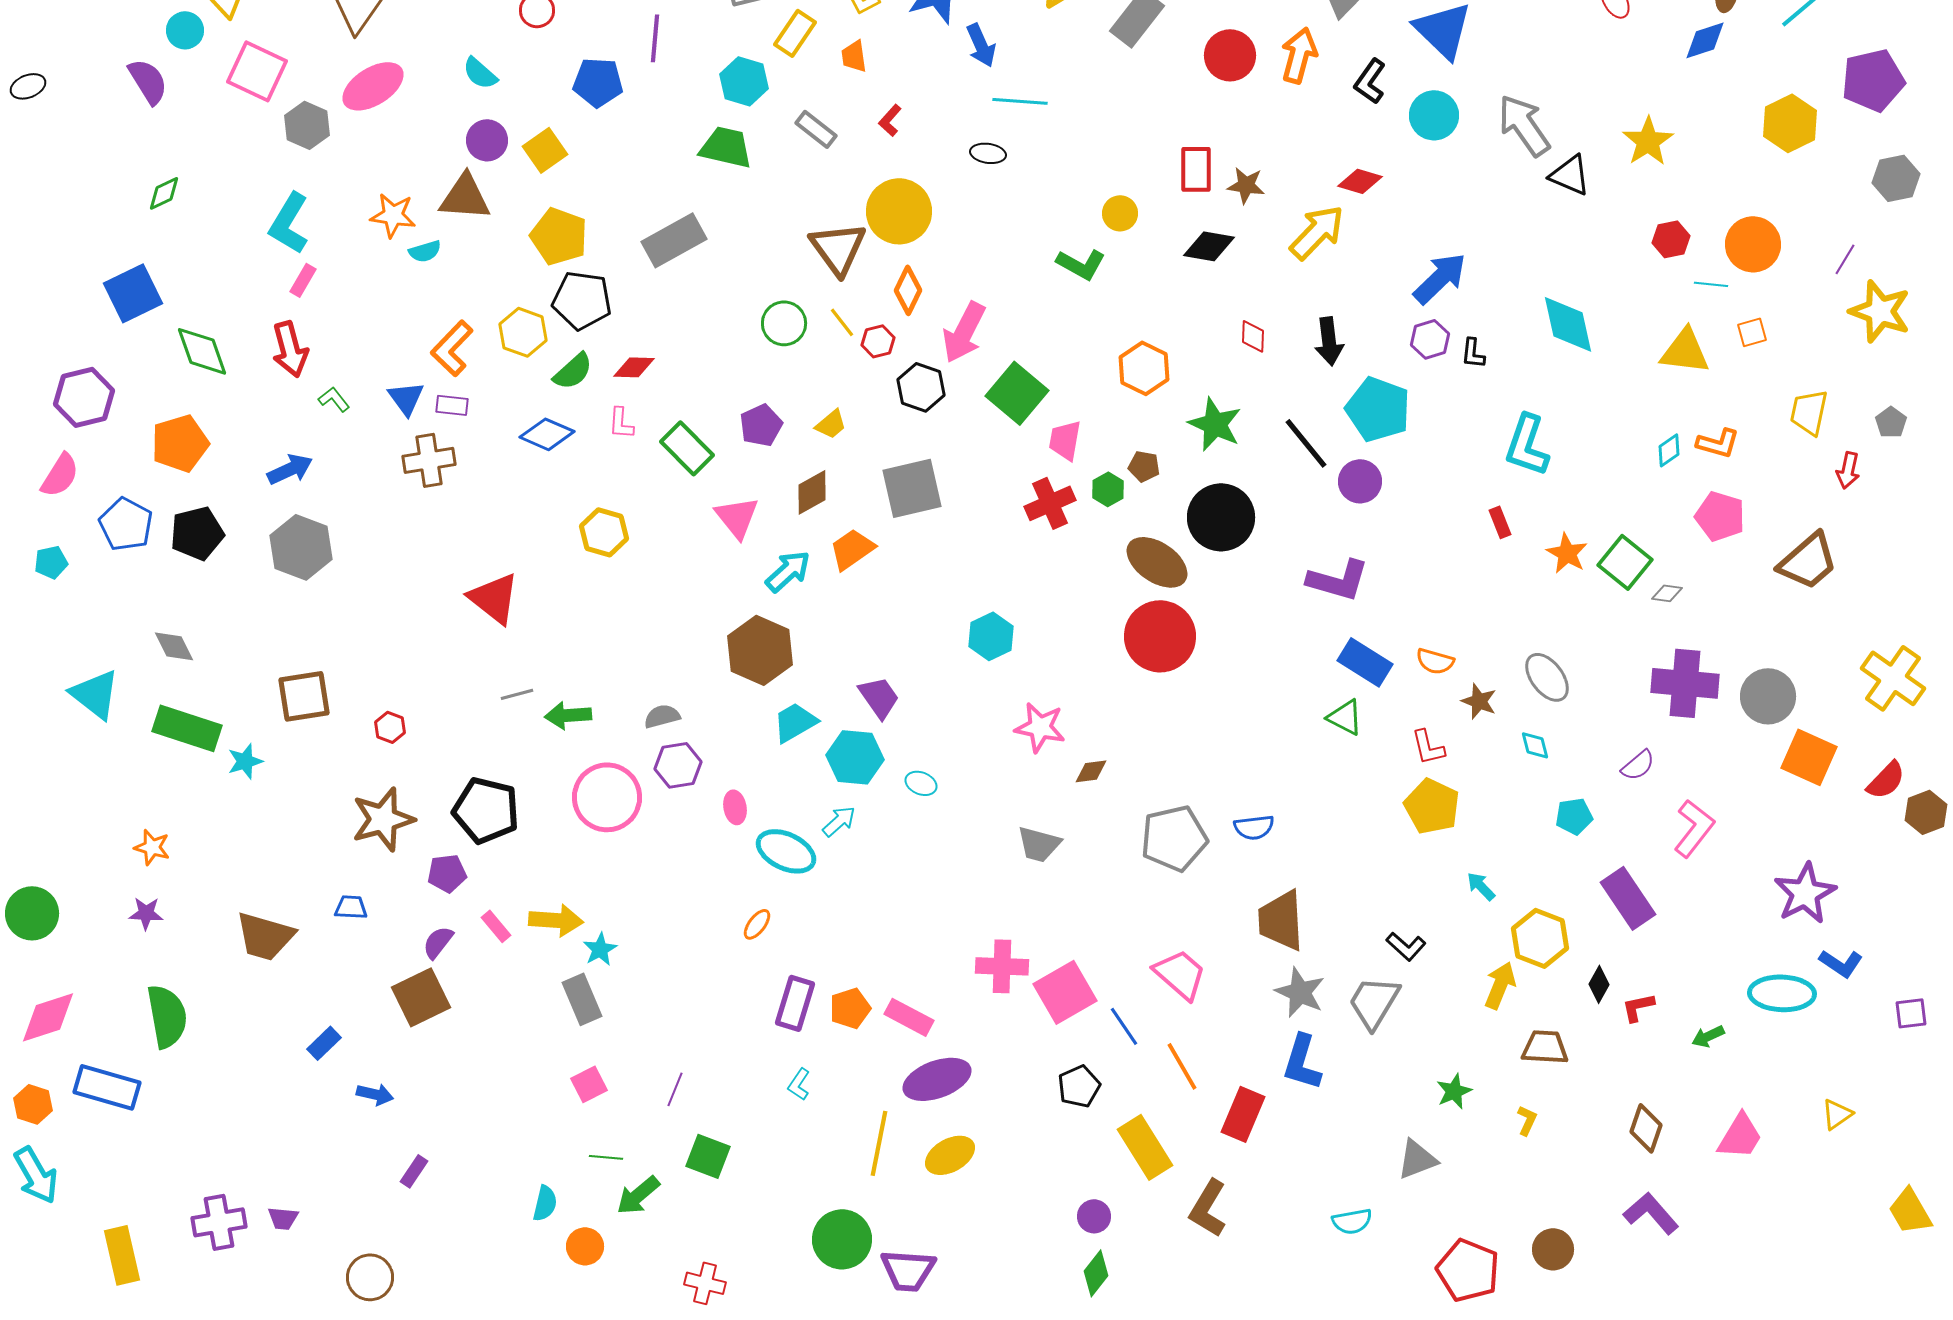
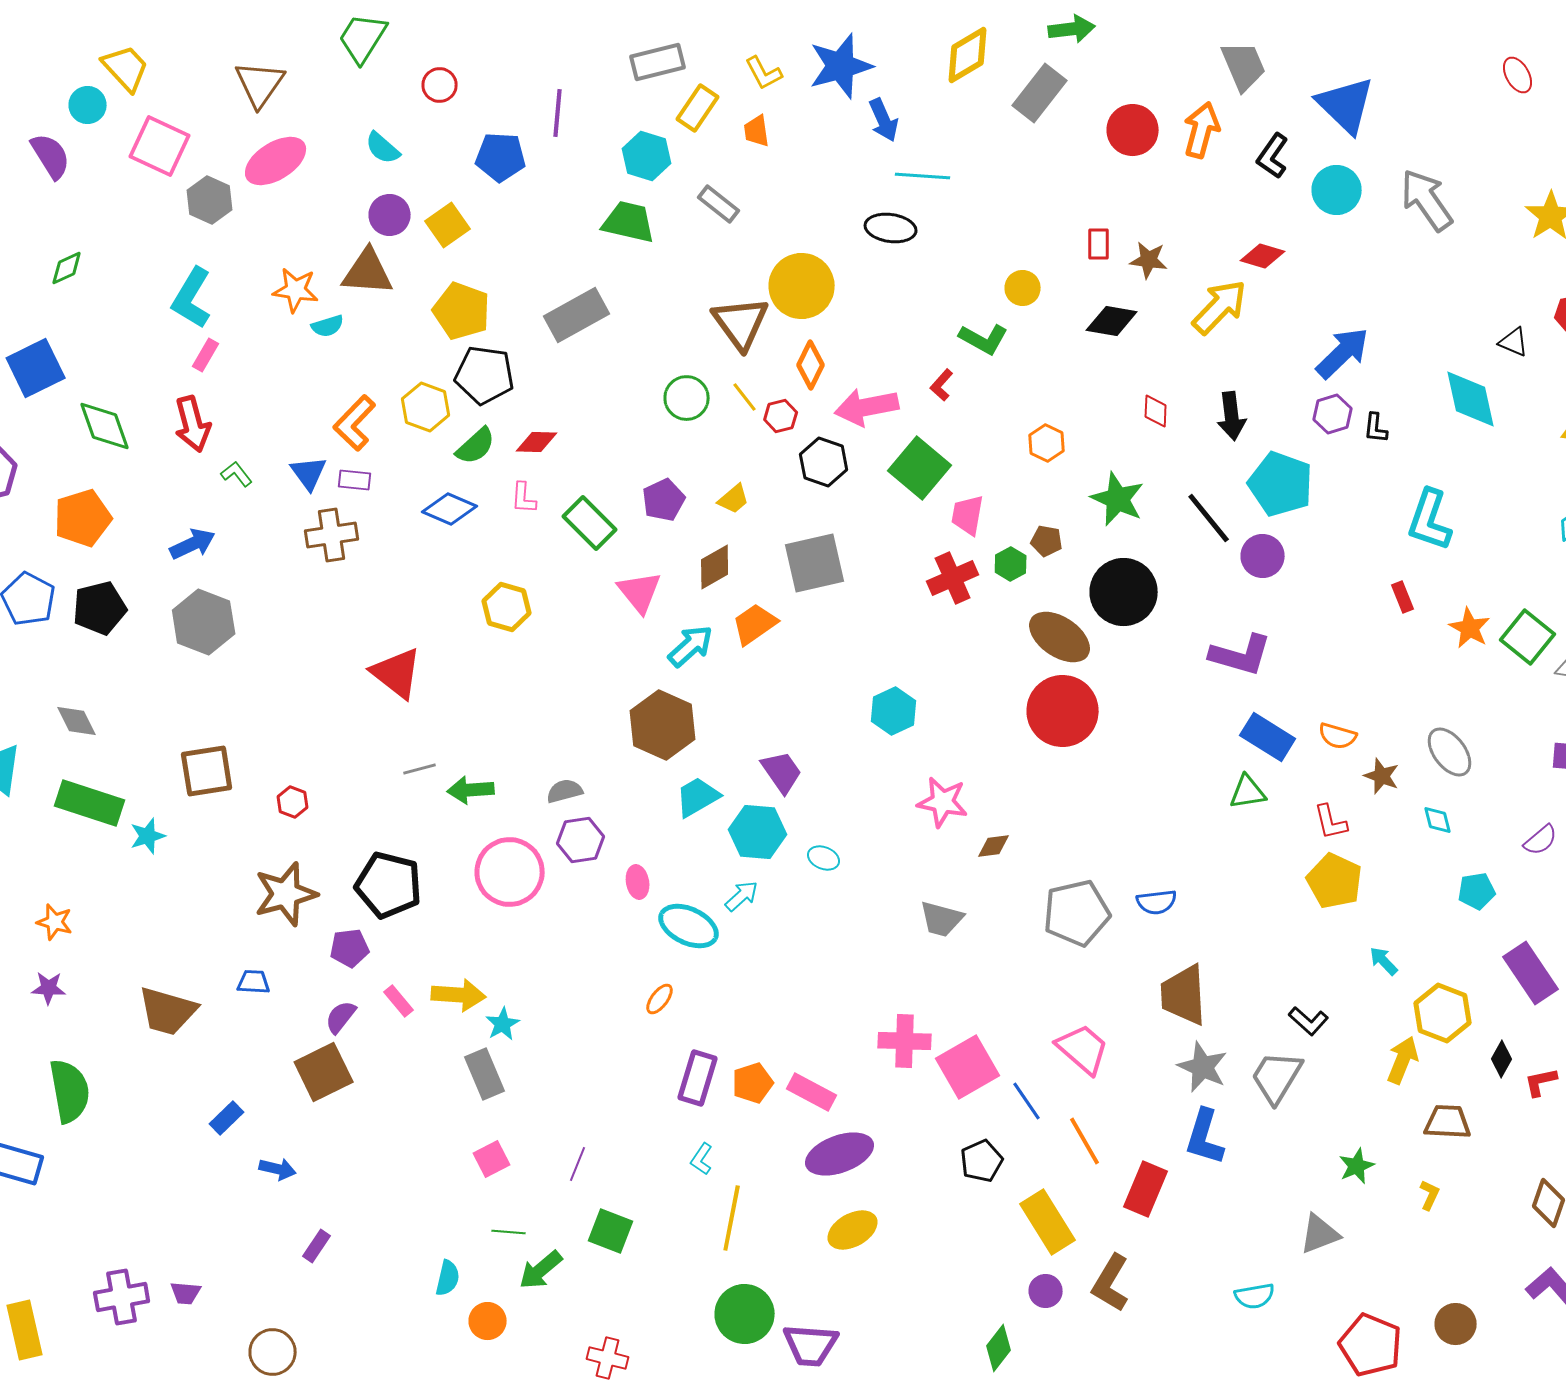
red L-shape: (890, 120) -> (942, 385), moved
black ellipse: (988, 153) -> (891, 228), size x1.4
red rectangle: (1196, 169) -> (1099, 244), size x0.7
black triangle: (1570, 175) -> (1514, 342), moved, size x0.7
pink arrow: (964, 332) -> (867, 407), turned 52
orange hexagon: (1144, 368) -> (1047, 443), size x0.7
green triangle: (1345, 717) -> (1248, 792), turned -36
yellow line: (879, 1143) -> (732, 1218), moved
purple circle: (1094, 1216) -> (1046, 1291), moved

